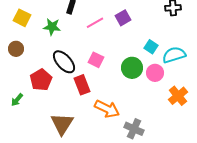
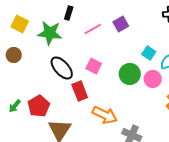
green star: (52, 27) -> (50, 33), size x1.4
red pentagon: (41, 80) -> (39, 106), moved

